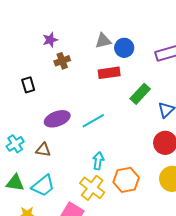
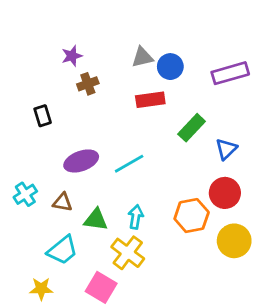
orange hexagon: (126, 180) -> (192, 216), moved
green triangle: (15, 183) -> (96, 220), moved

